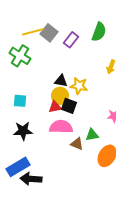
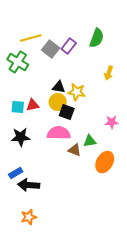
gray square: (49, 33) -> (51, 49), moved
red triangle: (55, 107) -> (33, 105), moved
blue rectangle: (18, 167) -> (16, 173), size x0.6

